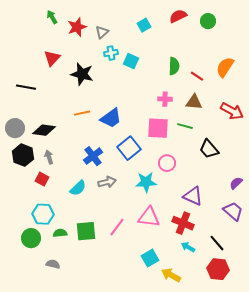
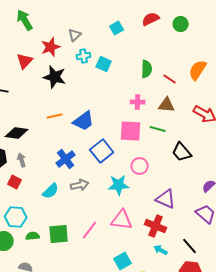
green arrow: (52, 17) -> (25, 20), size x1.5
red star: (77, 27) -> (51, 47), moved

